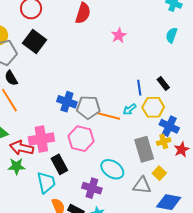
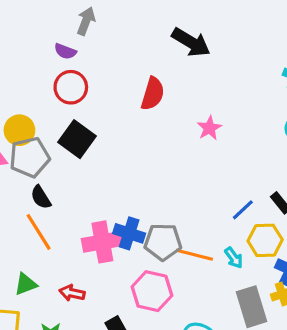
blue line: (139, 88) -> (243, 210), turned 56
cyan arrow: (130, 109) -> (234, 258), moved, turned -88
pink cross: (41, 139) -> (102, 242), moved
red arrow: (22, 148) -> (72, 293), moved, size x0.7

